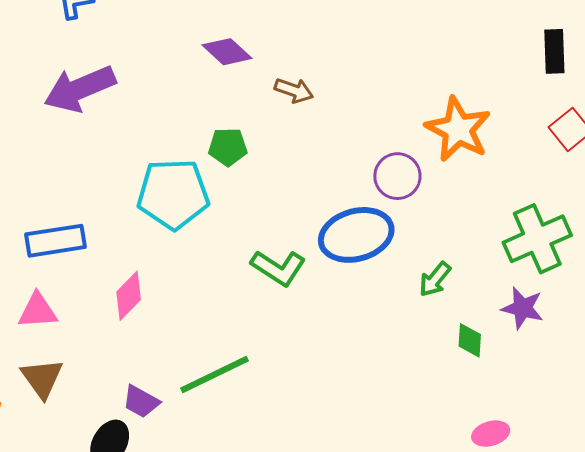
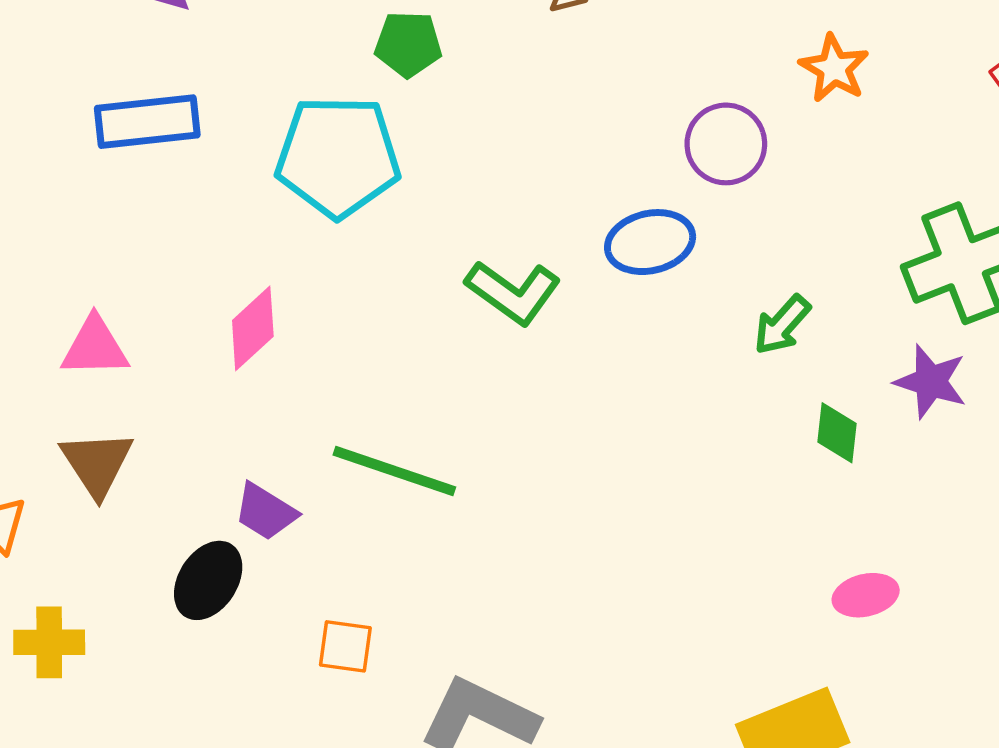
orange star: (458, 129) -> (834, 68), size x0.6
green pentagon: (228, 147) -> (408, 44), moved
blue ellipse: (356, 235) -> (650, 242), size x0.7
blue rectangle: (55, 241) -> (147, 122), moved
green line: (214, 375) -> (394, 471), turned 42

